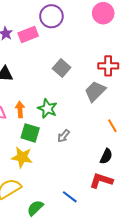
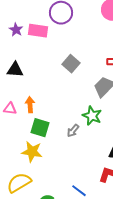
pink rectangle: (28, 34) -> (38, 31), turned 30
green star: (47, 109) -> (92, 116), moved

